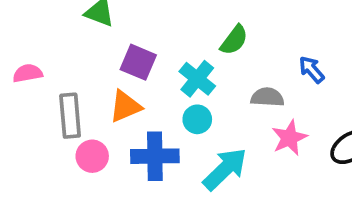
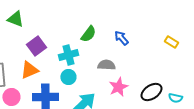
purple square: (138, 62) -> (36, 46), turned 30
blue arrow: (312, 70) -> (121, 38), moved
cyan cross: (197, 79) -> (68, 55), turned 36

